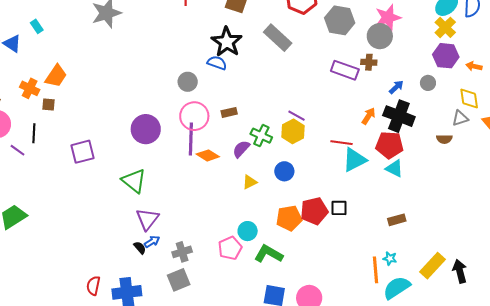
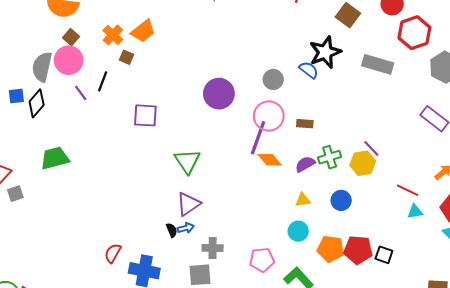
gray rectangle: (278, 38) -> (378, 64), turned -44
purple circle: (146, 129) -> (219, 94), moved
green cross: (261, 136) -> (330, 157), turned 30
cyan triangle: (354, 160) -> (415, 212), size x0.6
cyan circle: (248, 231) -> (298, 231), moved

